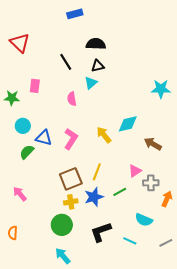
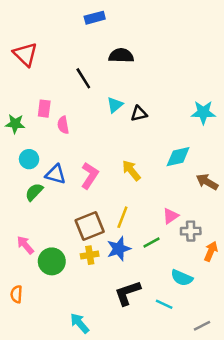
black triangle: (98, 66) -> (139, 114), moved
pink semicircle: (72, 99) -> (63, 125), moved
cyan diamond: (128, 124) -> (178, 157), moved
brown arrow: (153, 144) -> (207, 182), moved
green circle: (62, 225) -> (52, 261), moved
gray line: (166, 243) -> (202, 326), moved

